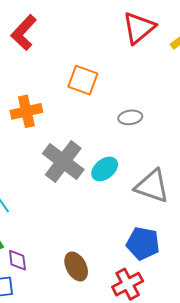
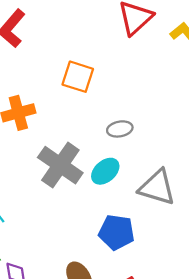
gray ellipse: (130, 117) -> (120, 129), moved
blue pentagon: (143, 243) -> (117, 232), moved

